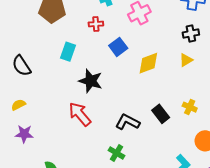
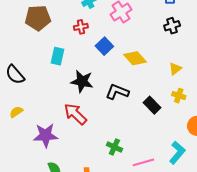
yellow triangle: (186, 60) -> (175, 69), moved
yellow diamond: (148, 63) -> (135, 58), turned 75
black L-shape: (127, 122) -> (117, 92), moved
purple star: (24, 134) -> (46, 135), moved, size x1.4

